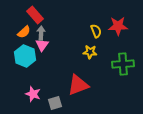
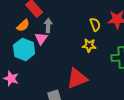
gray arrow: (41, 33) -> (48, 25), moved
pink star: (33, 94) -> (11, 78), moved

